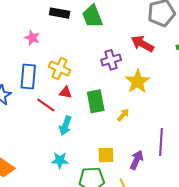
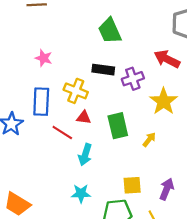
black rectangle: (60, 13) -> (103, 70), moved

